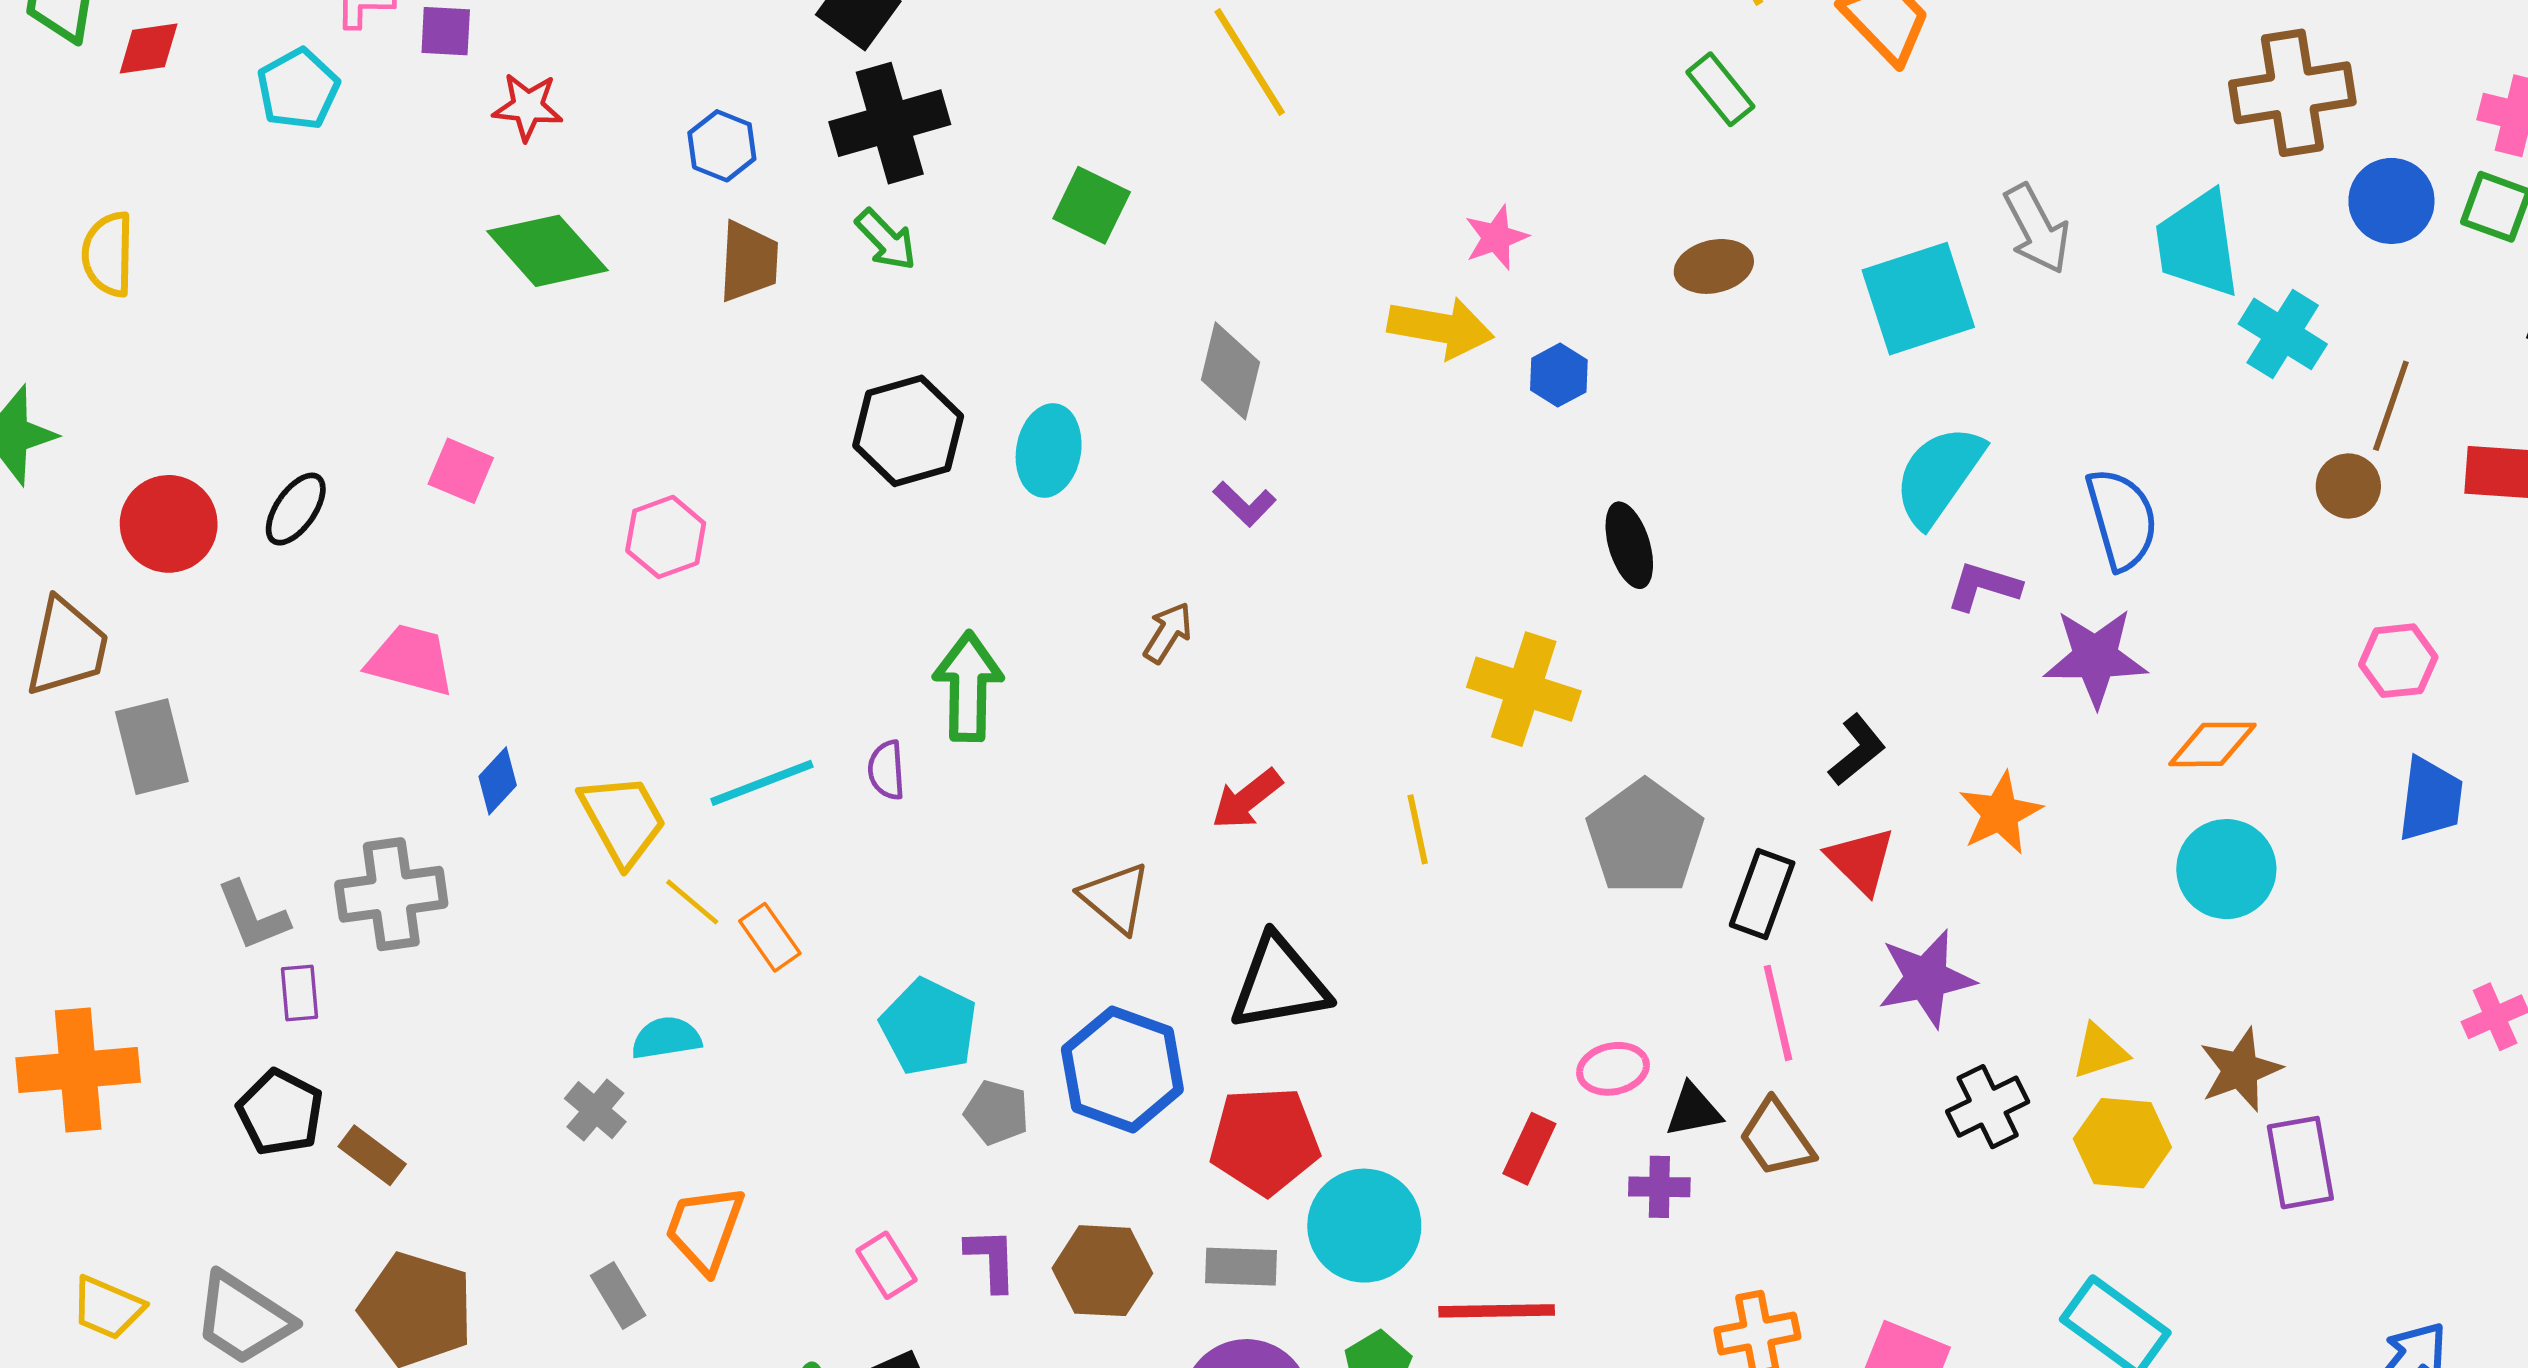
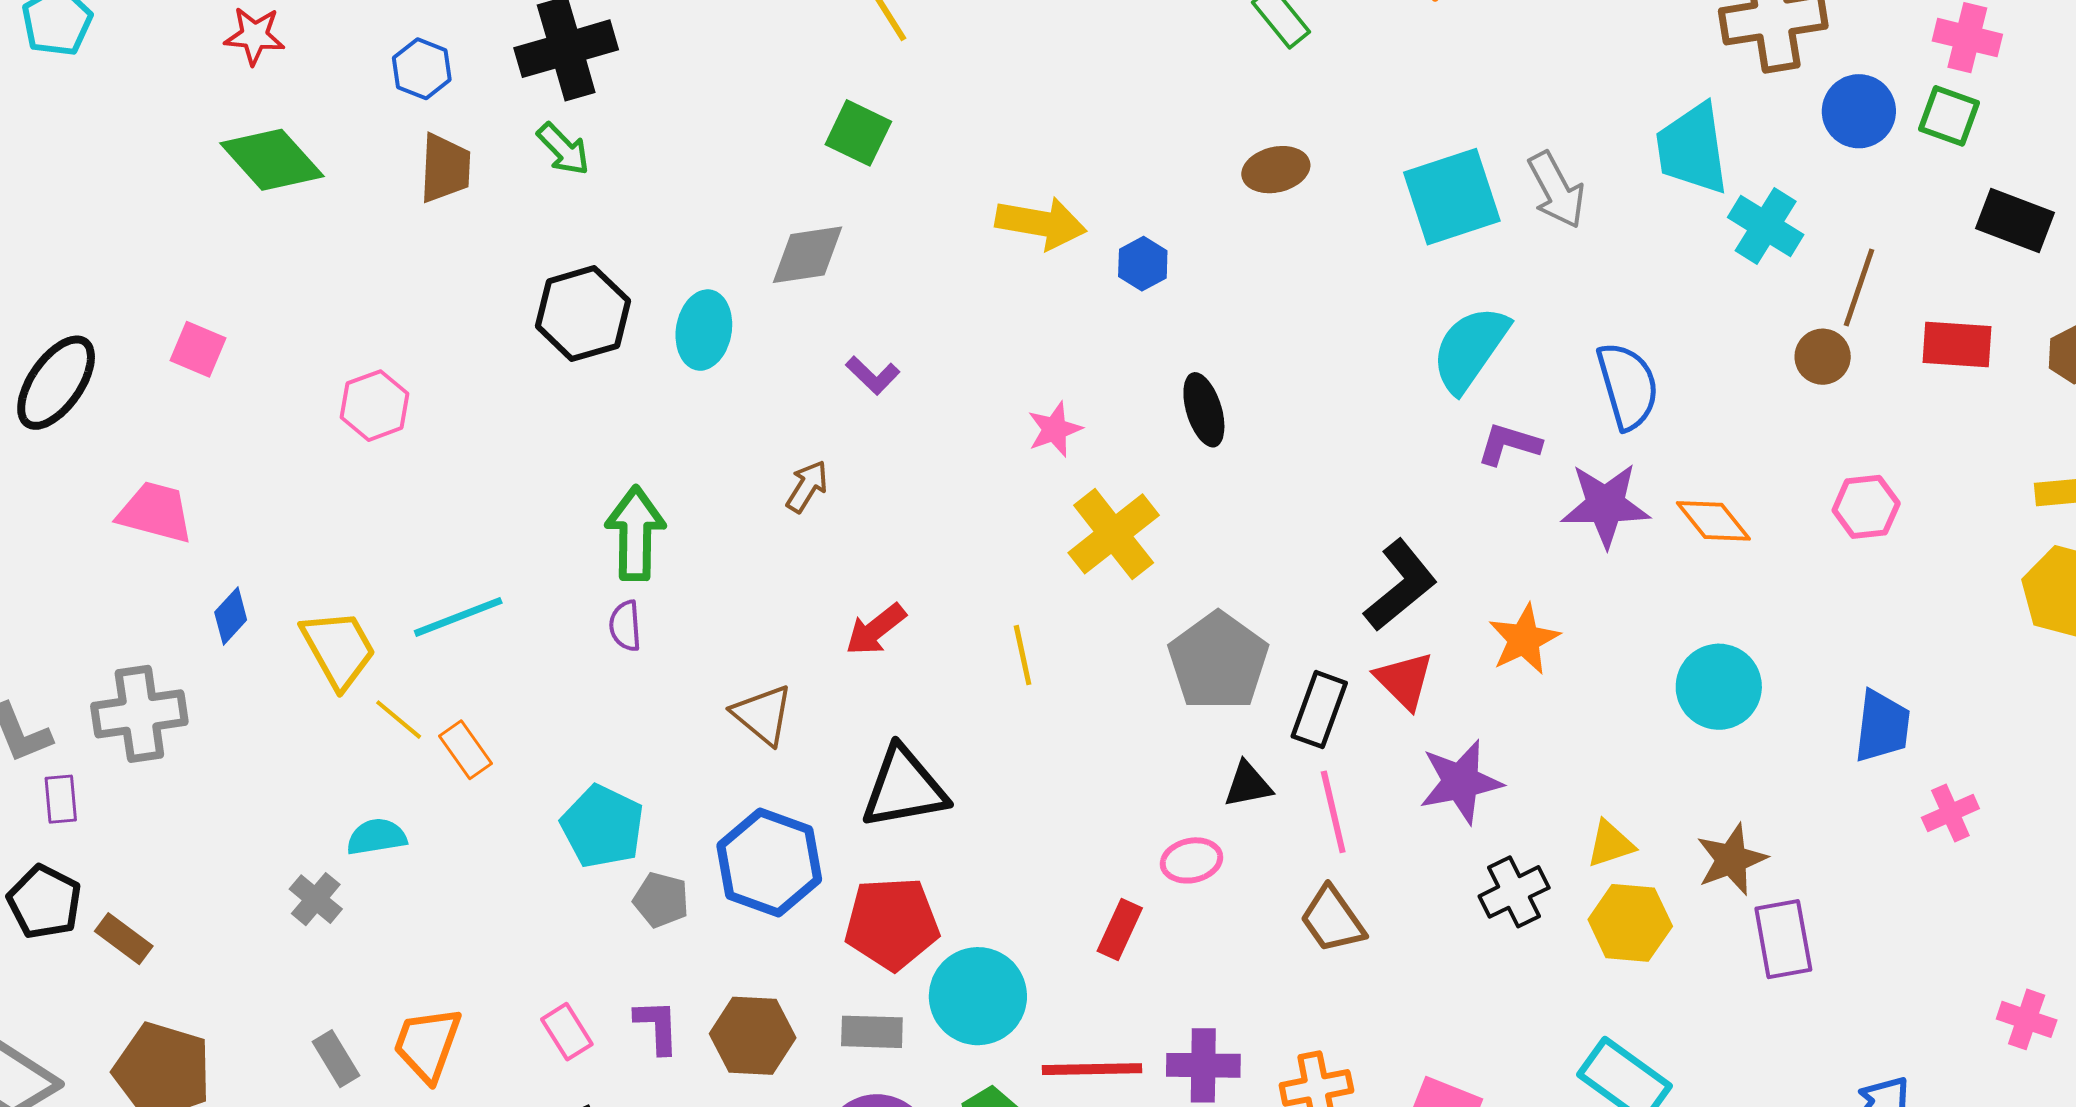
green square: (1092, 205) -> (858, 133), moved
gray arrow: (2037, 229) -> (1556, 190), moved
pink star: (1496, 237) -> (1055, 429), moved
gray diamond: (1230, 371) -> (807, 255), moved, turned 68
black ellipse: (296, 509) -> (56, 383), size x1.5
yellow cross: (1524, 689) -> (1114, 534), turned 34
orange diamond: (2212, 744) -> (1713, 521), moved, turned 52
black L-shape: (1857, 750) -> (1401, 585), size x1.5
purple semicircle: (886, 770) -> (625, 626), moved
blue trapezoid: (2430, 799) -> (1882, 726), moved
black triangle: (1693, 1110) -> (1248, 785), moved
purple cross: (1659, 1187) -> (1203, 1065), moved, size x1.4
orange trapezoid: (705, 1229) -> (427, 1044), moved

